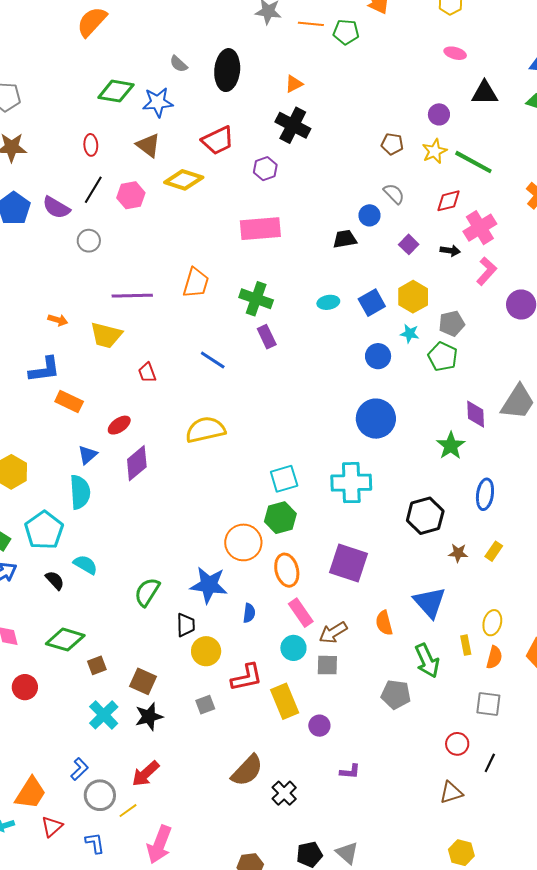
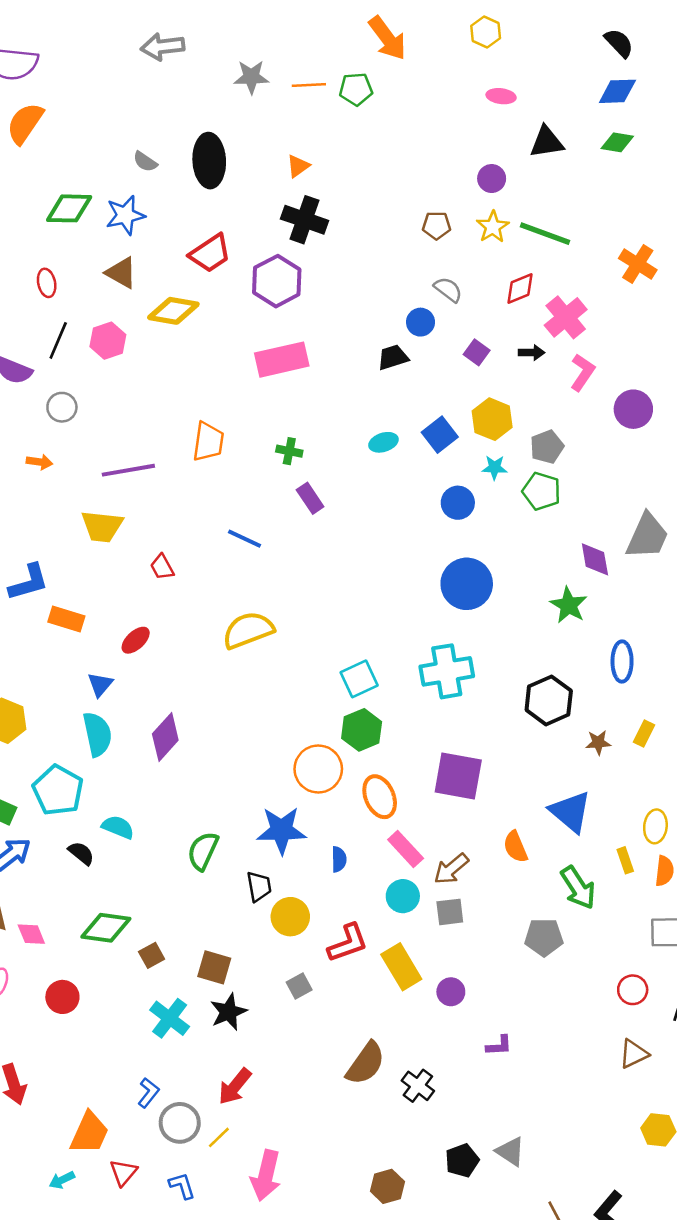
purple hexagon: (265, 169) -> (277, 281), size x1.6
green cross: (256, 299) -> (289, 451), size x0.6
orange arrow: (58, 320) -> (39, 462), moved
purple diamond: (137, 463) -> (165, 737), moved

